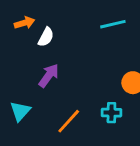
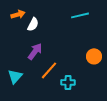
cyan cross: (111, 113) -> (68, 82), moved
orange line: (69, 121) -> (49, 70), moved

